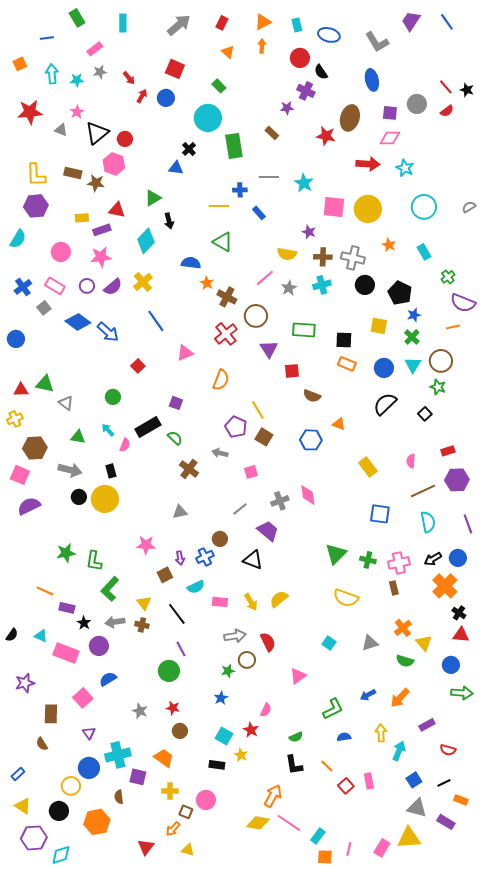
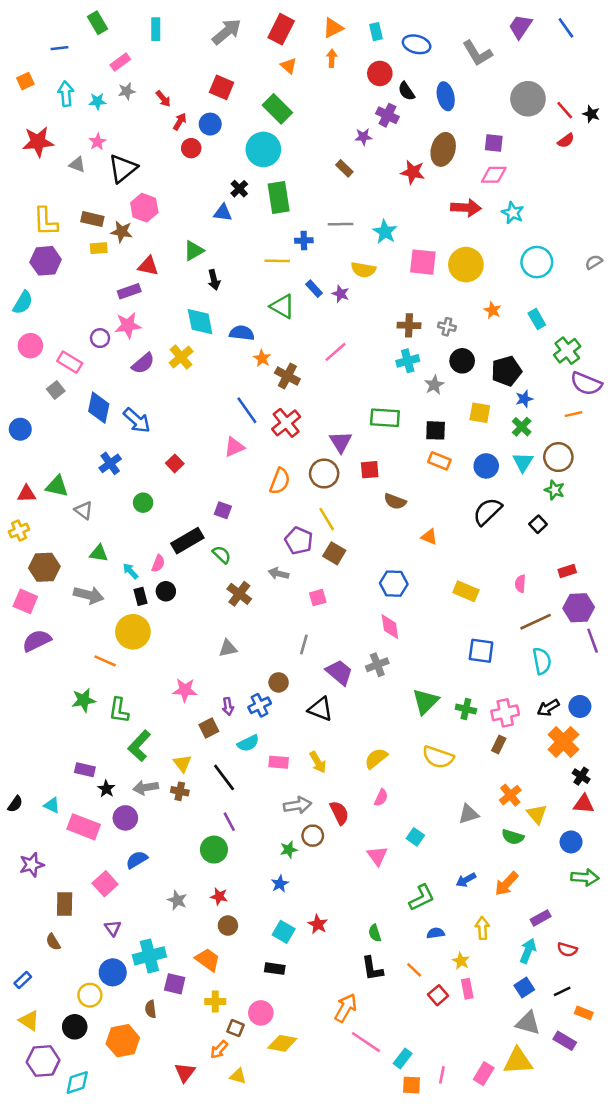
red rectangle: (222, 23) -> (281, 29), size x1.6
blue ellipse: (372, 80) -> (446, 96), moved
green rectangle: (219, 86) -> (277, 109), size x1.6
gray circle: (417, 104) -> (528, 99), moved, size x1.4
red circle: (125, 139) -> (191, 148), moved
green rectangle: (234, 146) -> (279, 198), moved
blue rectangle: (259, 213) -> (314, 289), moved
yellow rectangle: (82, 218) -> (99, 248), moved
purple star: (309, 232) -> (341, 294), moved
cyan diamond: (146, 241) -> (200, 322), moved, turned -55
pink circle: (61, 252) -> (30, 346), moved
yellow semicircle: (287, 254) -> (363, 270), moved
gray cross: (353, 258) -> (447, 327), size x0.6
green cross: (448, 277) -> (567, 351), size x1.5
purple circle: (87, 286) -> (100, 338), moved
blue cross: (23, 287) -> (110, 463), moved
gray star: (289, 288) -> (434, 385), moved
black pentagon: (400, 293) -> (506, 371), turned 30
brown circle: (256, 316) -> (324, 474), moved
blue line: (156, 321) -> (247, 410), moved
blue diamond: (78, 322) -> (99, 408), turned 65
cyan arrow: (108, 430) -> (130, 571), moved
blue hexagon: (311, 440) -> (394, 584), moved
yellow rectangle: (368, 467) -> (466, 591), turned -30
black circle: (79, 497) -> (166, 591), moved
gray cross: (280, 501) -> (377, 665), moved
gray line: (240, 509) -> (304, 644), turned -35
purple line: (468, 524) -> (593, 641), moved
brown rectangle: (394, 588) -> (499, 744), turned 40
orange line: (45, 591) -> (105, 661), moved
yellow semicircle: (279, 599) -> (376, 758), moved
cyan square: (329, 643) -> (415, 837), moved
pink triangle: (298, 676) -> (377, 856), turned -30
pink semicircle: (266, 710) -> (381, 798), moved
green semicircle: (296, 737) -> (375, 933), turned 96
cyan arrow: (399, 751) -> (528, 951), moved
yellow star: (241, 755) -> (461, 961), moved
yellow diamond: (258, 823) -> (282, 1043), moved

